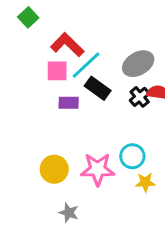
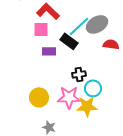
cyan line: (86, 65) -> (79, 26), moved
black cross: (140, 97) -> (79, 74), moved, turned 32
yellow star: (145, 182) -> (87, 106), moved, size x1.5

